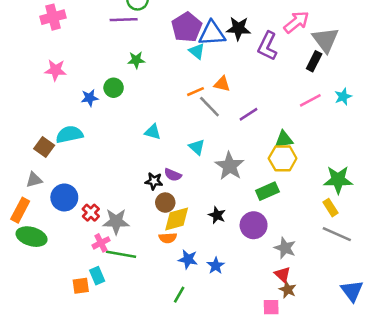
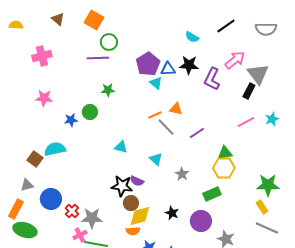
blue triangle: (212, 33) -> (168, 69), size x0.7
gray star: (230, 166) -> (182, 174), size x0.6
black star: (154, 181) -> (122, 186), size x1.5

